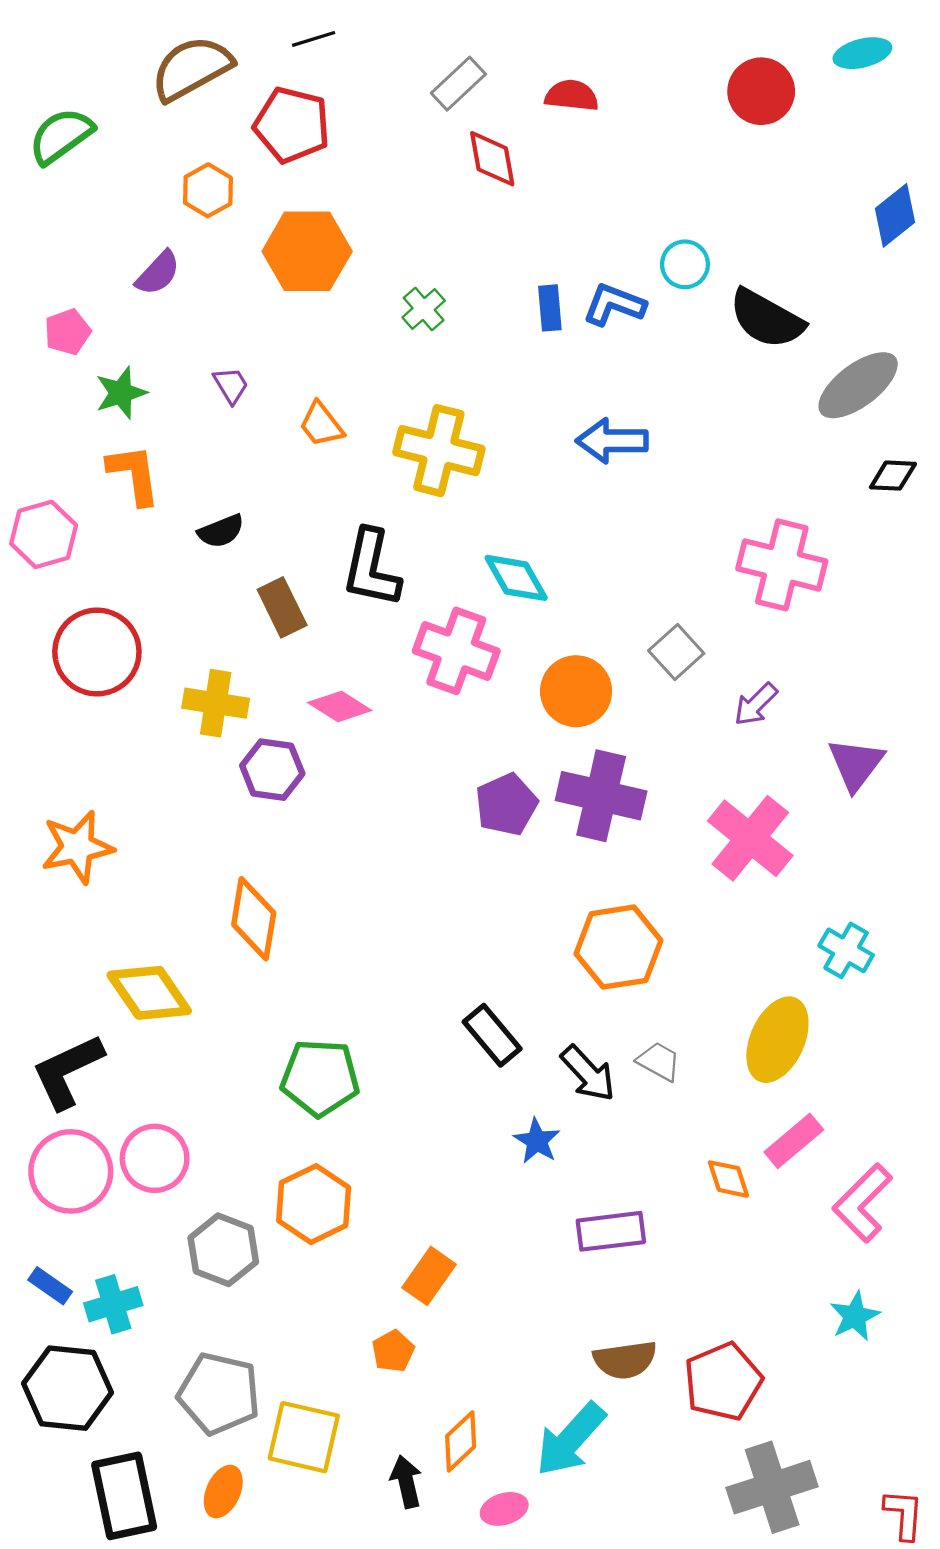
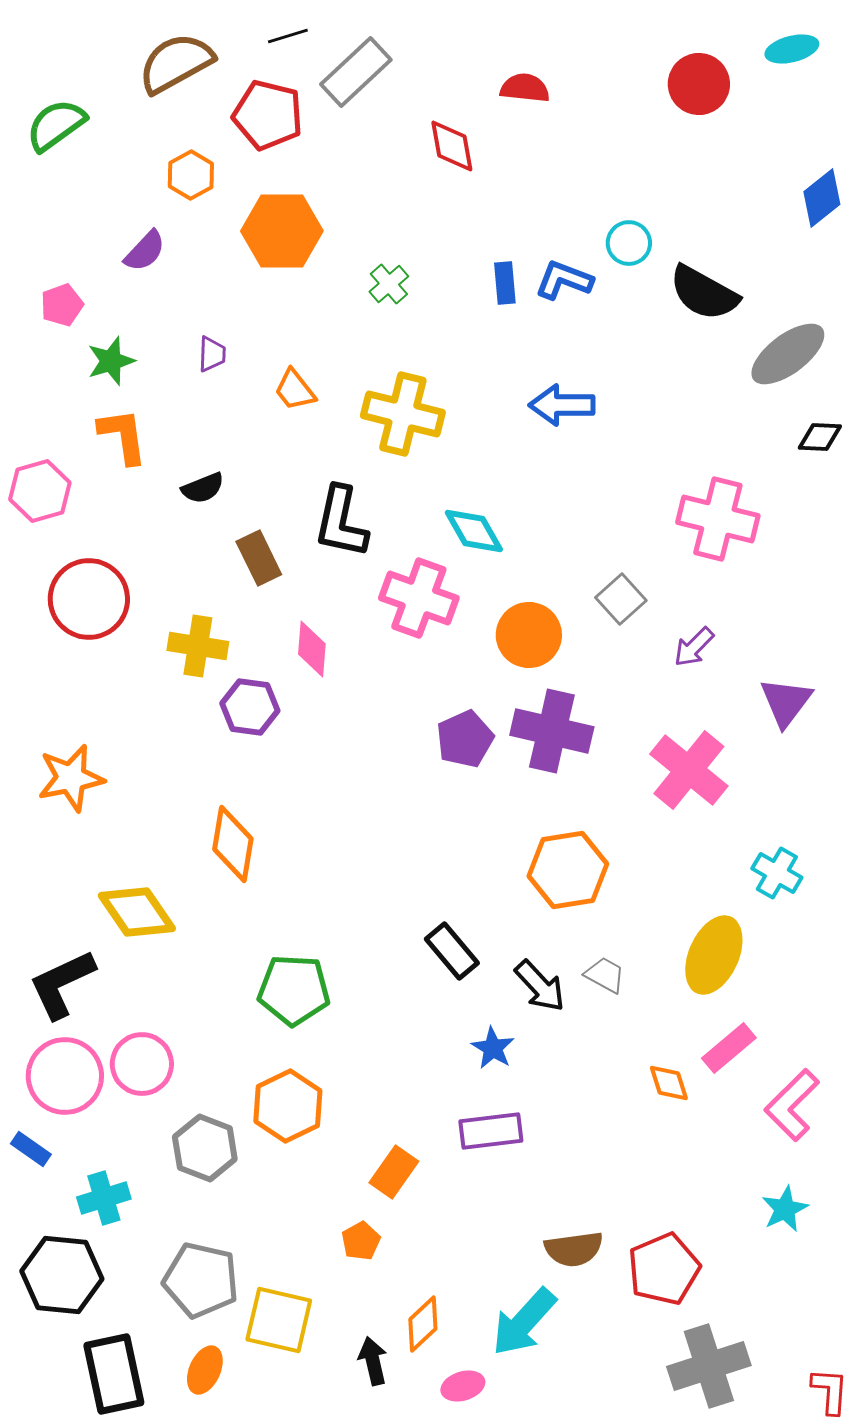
gray rectangle: (458, 84) -> (356, 72), moved, size x1.4
purple trapezoid: (231, 385) -> (212, 354), turned 33
pink diamond: (340, 706) -> (312, 649), turned 62
purple rectangle: (611, 1231) -> (491, 1131), moved
blue rectangle: (50, 1286) -> (31, 1149), moved

